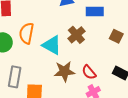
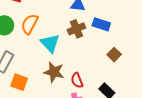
brown cross: (76, 35) -> (76, 29), moved

